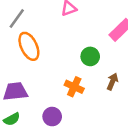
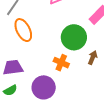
green circle: (90, 56) -> (74, 37), size x1.6
purple circle: (52, 117) -> (44, 87), size x1.5

